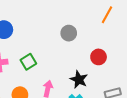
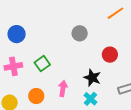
orange line: (107, 15) -> (115, 13), turned 30

